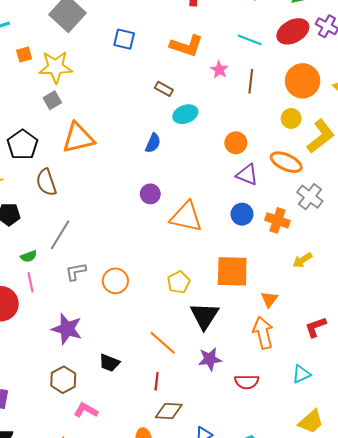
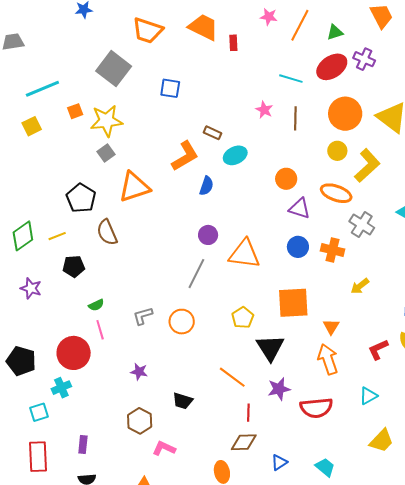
orange L-shape: (187, 46) -> (185, 156), moved, turned -44
gray line: (60, 235) -> (196, 274), moved
purple star: (67, 329) -> (139, 372), size x0.6
red line: (157, 381) -> (248, 413), moved
red semicircle: (247, 382) -> (316, 408), size x1.4

